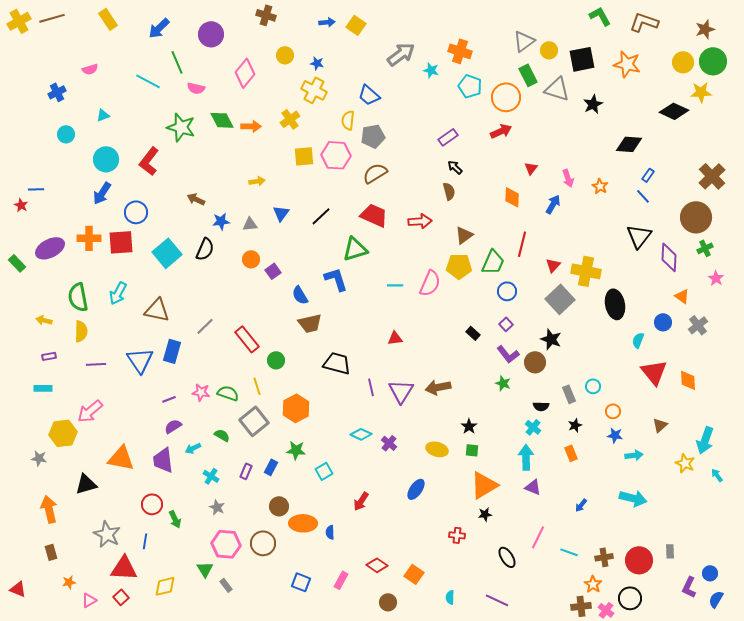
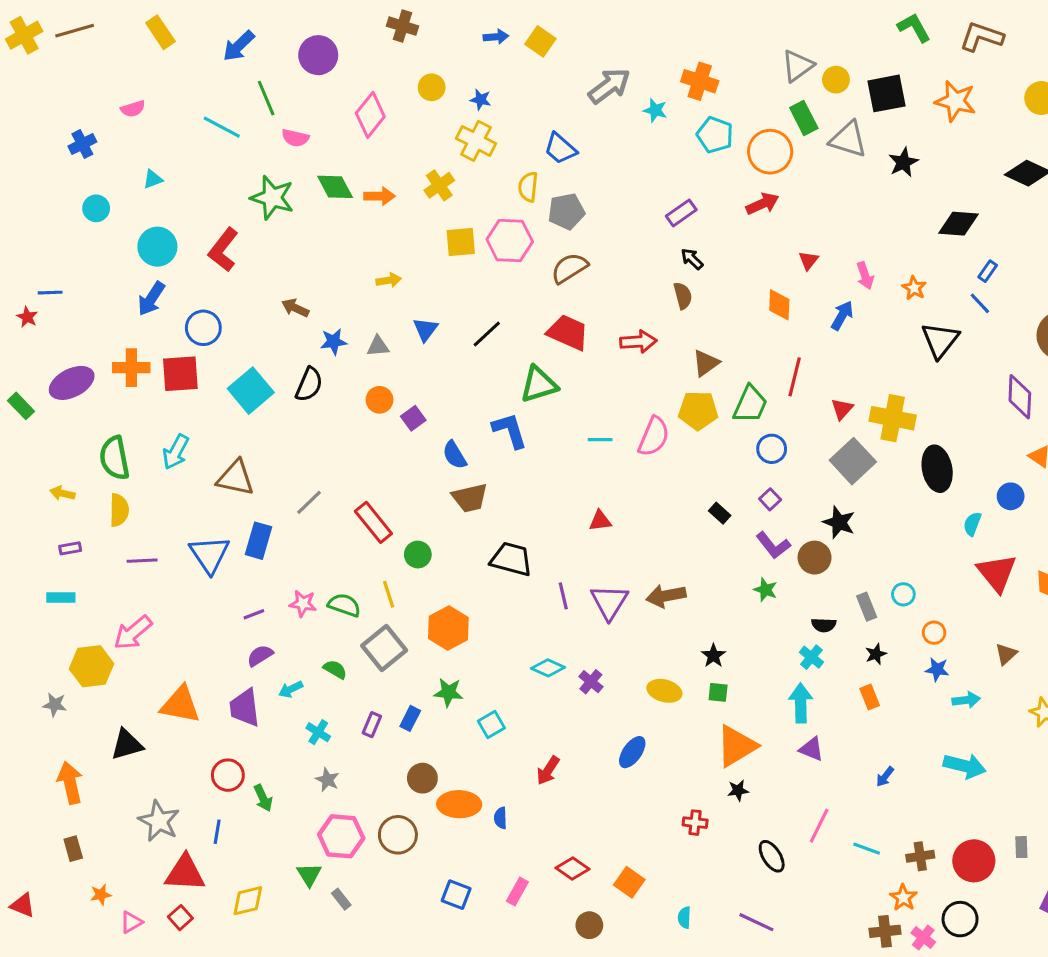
black triangle: (639, 236) -> (940, 340), moved

